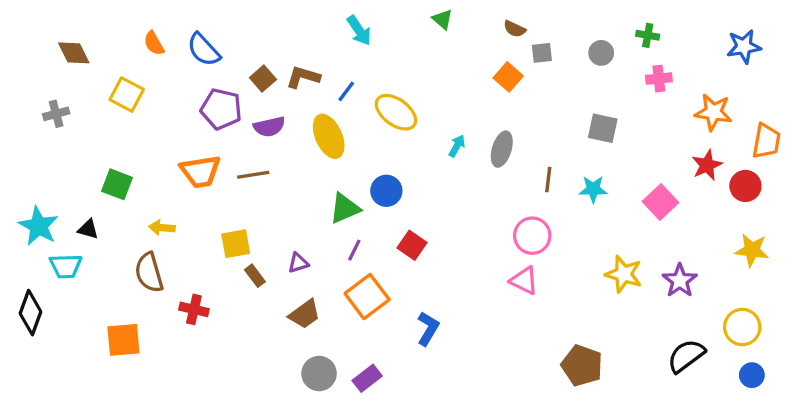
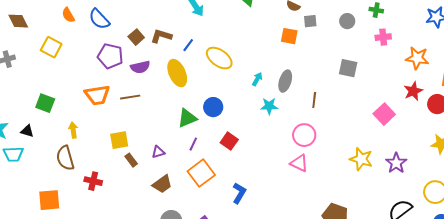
orange square: (508, 77) -> (289, 36), turned -30
cyan star: (593, 189) -> (269, 106), moved
yellow arrow: (162, 228) -> (73, 130), turned 77

